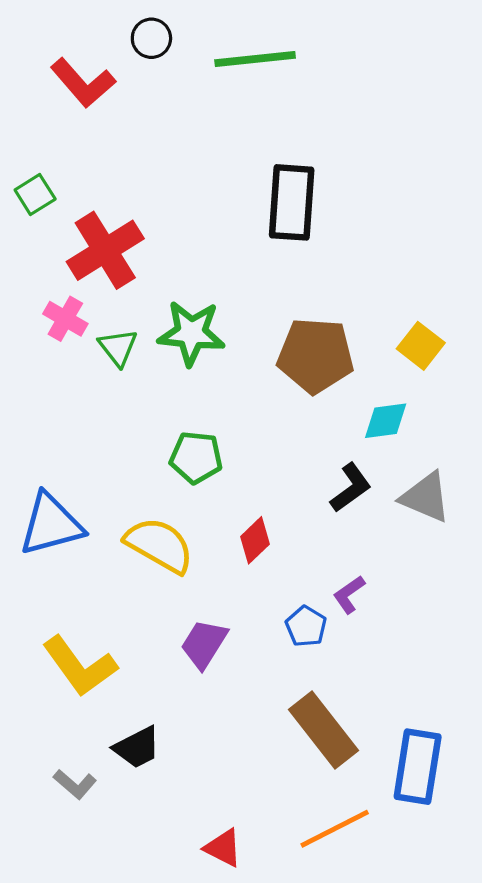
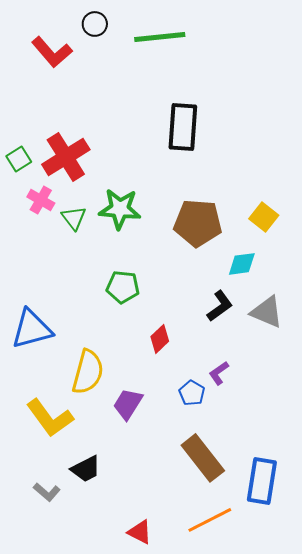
green square: (35, 194) -> (19, 159), moved
yellow semicircle: (159, 545) -> (88, 372), moved, turned 75

